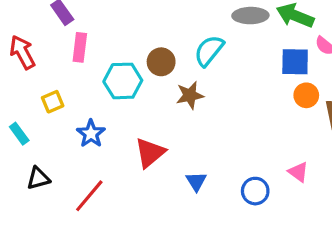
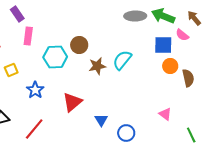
cyan semicircle: (209, 51) -> (122, 60), moved
blue circle: (255, 191) -> (126, 133), moved

